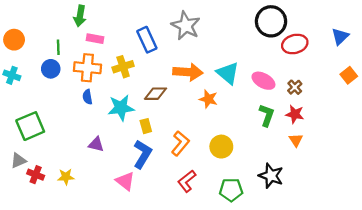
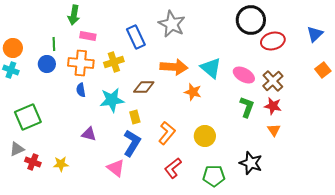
orange circle: (14, 40) -> (13, 48), moved
brown cross: (295, 87) -> (273, 81), size x1.5

